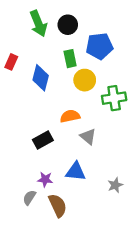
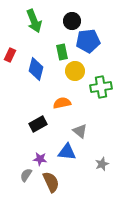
black circle: (68, 25) -> (72, 21), moved
gray triangle: (88, 137) -> (80, 131), moved

